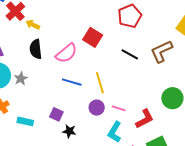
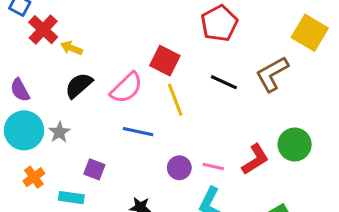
black semicircle: (36, 49) -> (79, 85), turned 60
yellow line: (100, 83) -> (175, 100), moved
purple square: (56, 114) -> (94, 169), moved
red L-shape: (145, 119) -> (255, 159), moved

